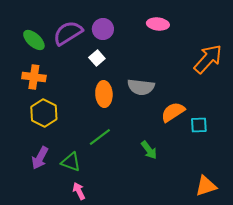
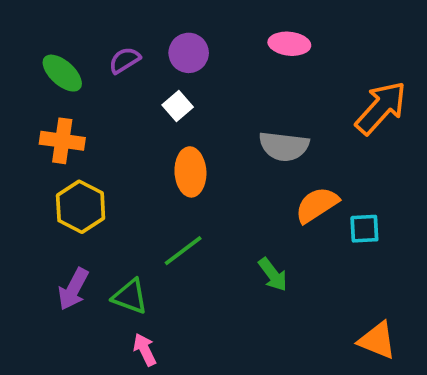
purple semicircle: (68, 33) -> (125, 60), size x0.6
gray semicircle: (141, 87) -> (284, 146), moved
orange triangle: (206, 186) -> (377, 340), turned 40

